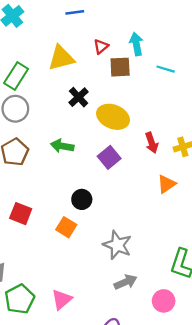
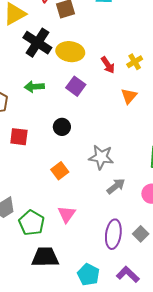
black cross: (79, 97) -> (37, 43), size x1.6
red square: (21, 214) -> (19, 137), moved
orange square: (66, 227) -> (60, 171), moved, turned 36

